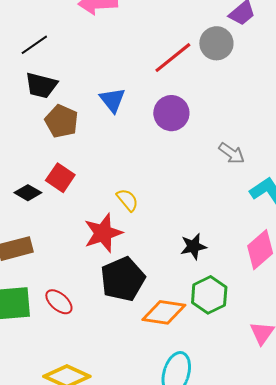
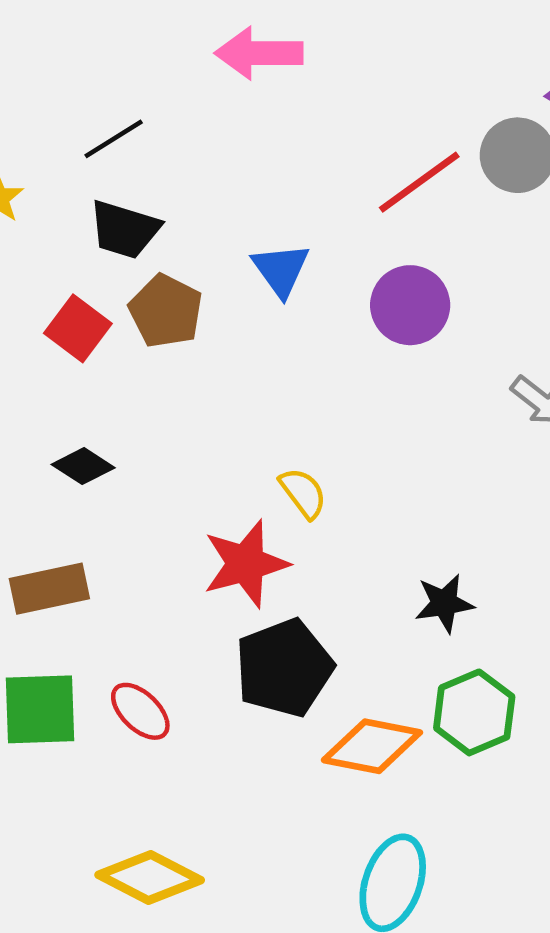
red square: (60, 178) -> (78, 328), moved

